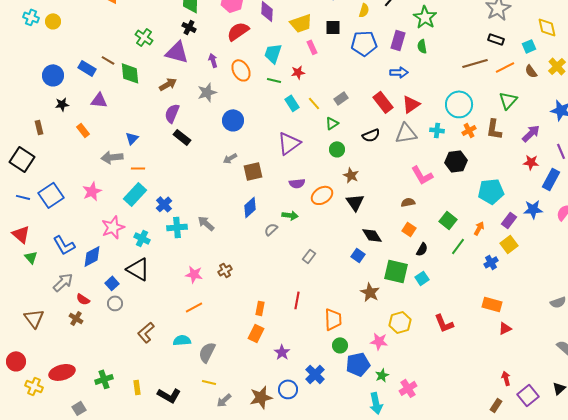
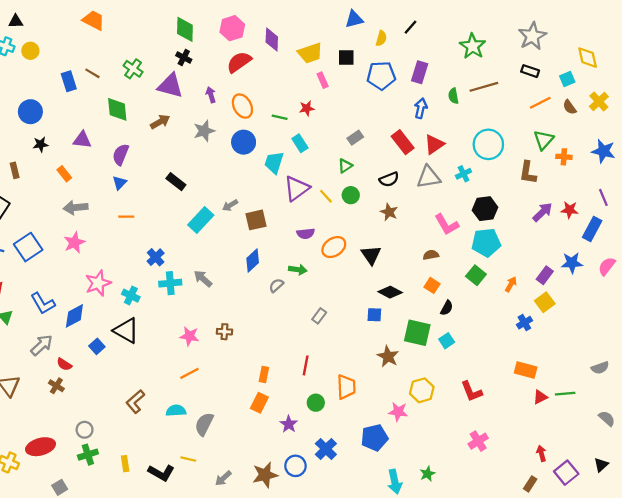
green star: (425, 17) -> (473, 46), moved
green semicircle: (422, 46) -> (453, 96), moved
cyan trapezoid: (273, 53) -> (274, 162), moved
brown line: (108, 60) -> (92, 73), moved
brown line: (475, 63) -> (484, 87), moved
blue rectangle: (87, 68) -> (69, 81), moved, turned 42
blue arrow: (399, 72) -> (421, 108), turned -78
yellow line: (314, 103) -> (326, 196), moved
purple semicircle: (172, 113) -> (121, 155), moved
blue circle: (233, 120) -> (244, 142), moved
cyan cross: (437, 130) -> (464, 174), turned -32
orange cross: (469, 130) -> (564, 157), moved, turned 32
purple arrow: (531, 133) -> (542, 212), moved
gray arrow: (112, 157) -> (76, 208), moved
brown star: (351, 175) -> (389, 212), moved
cyan pentagon: (491, 191) -> (486, 243), moved
cyan rectangle: (135, 194) -> (201, 220), moved
black diamond: (372, 235) -> (390, 292), turned -30
green line: (458, 246) -> (565, 394), moved, turned 48
blue square: (358, 255) -> (374, 315), turned -32
brown cross: (225, 270) -> (224, 332), turned 32
gray circle: (115, 303) -> (85, 430), moved
green circle: (340, 345) -> (316, 403), moved
green star: (382, 375) -> (427, 474), moved
yellow line: (209, 382) -> (188, 459), moved
pink cross: (408, 388) -> (478, 441), moved

